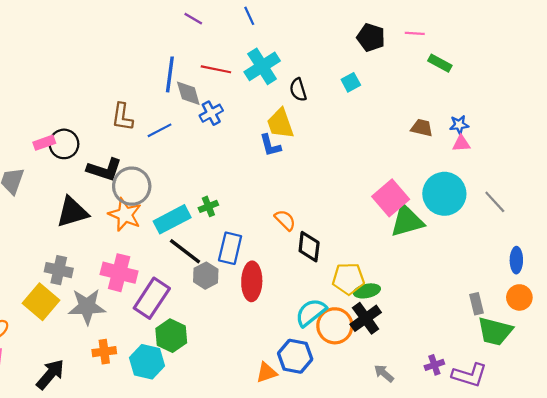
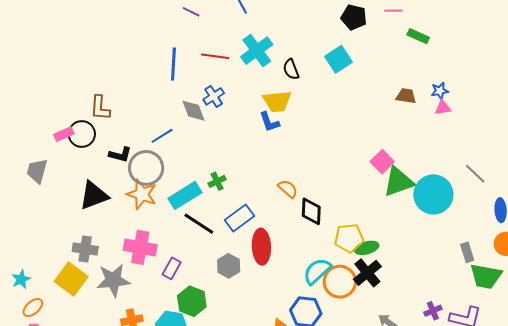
cyan square: (351, 82) -> (338, 59), size x1.5
gray diamond: (188, 93) -> (194, 111), moved
brown L-shape: (122, 117) -> (100, 108), moved
yellow trapezoid: (280, 124) -> (277, 101), turned -72
blue line: (160, 130) -> (162, 136), moved
black L-shape: (104, 169) -> (120, 155), size x0.7
cyan circle: (444, 194) -> (433, 194), moved
pink square: (391, 198) -> (382, 162), size x0.7
gray line: (495, 202) -> (475, 174), moved
blue rectangle: (230, 248) -> (240, 218), turned 44
gray hexagon: (206, 276) -> (229, 266), moved
purple rectangle: (152, 298) -> (172, 268), size x0.6

